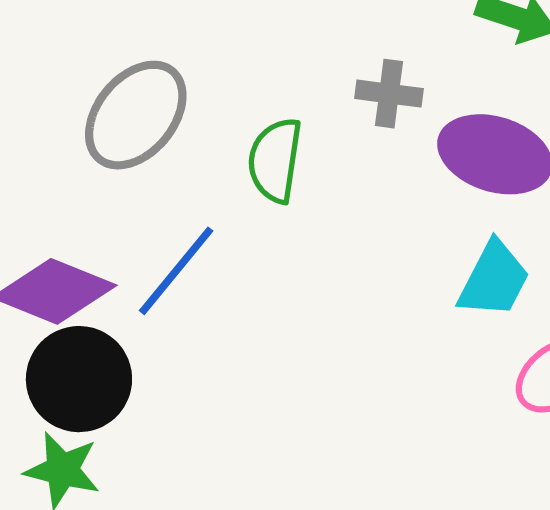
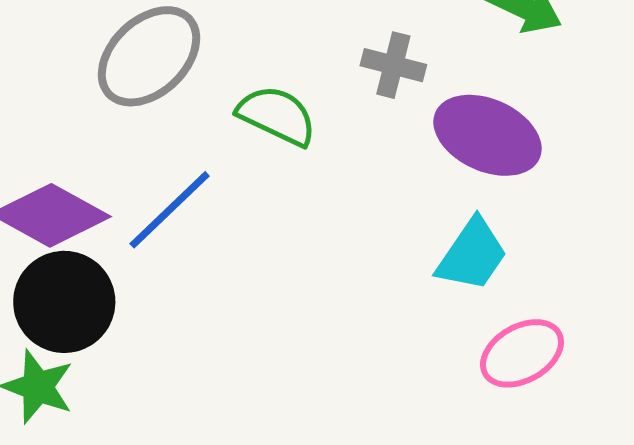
green semicircle: (275, 160) -> (277, 116), turned 100

